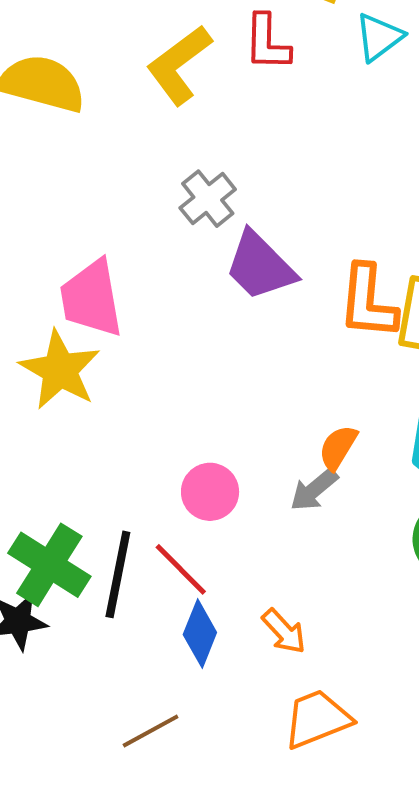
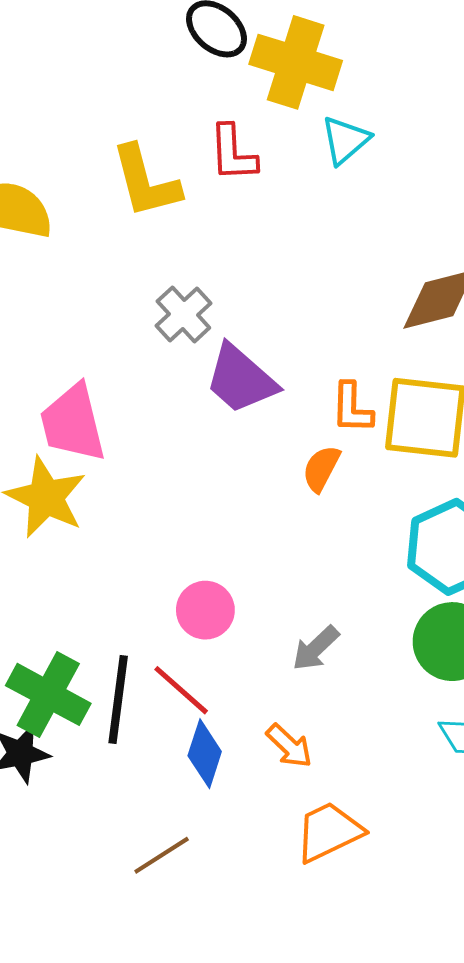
yellow L-shape: (179, 65) -> (146, 182), turned -64
orange L-shape: (368, 302) -> (352, 408), size x0.7
orange semicircle: (338, 448) -> (321, 468), moved
gray arrow: (314, 490) -> (316, 648), moved

